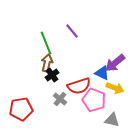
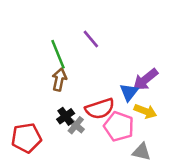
blue triangle: (102, 73) -> (129, 92), turned 42
black cross: (52, 75) -> (66, 116), moved

